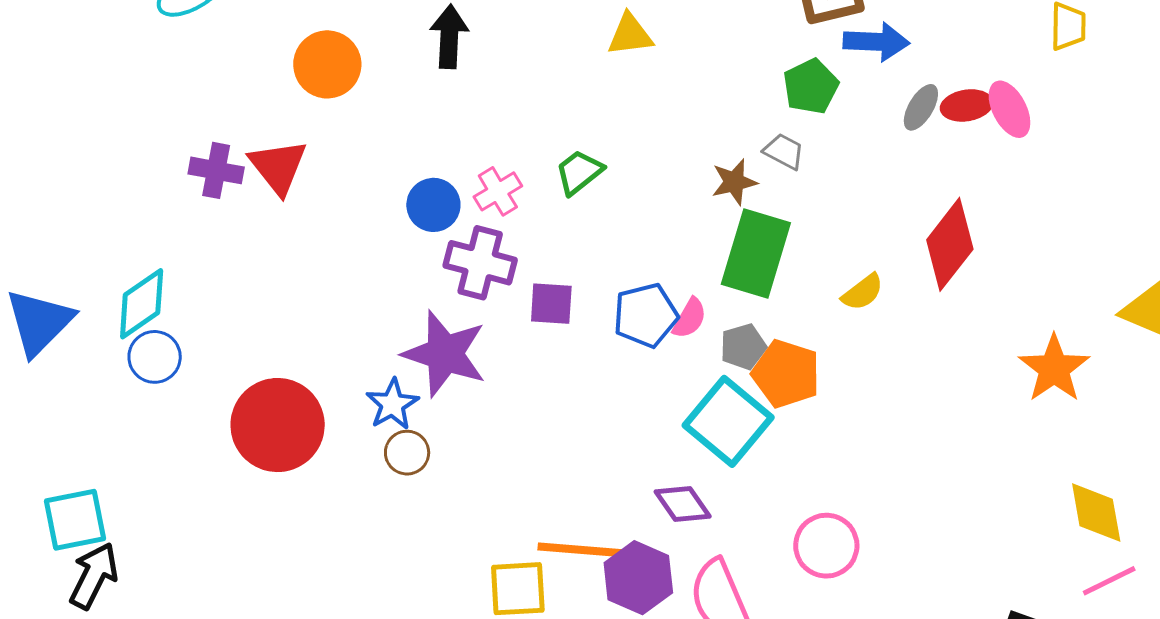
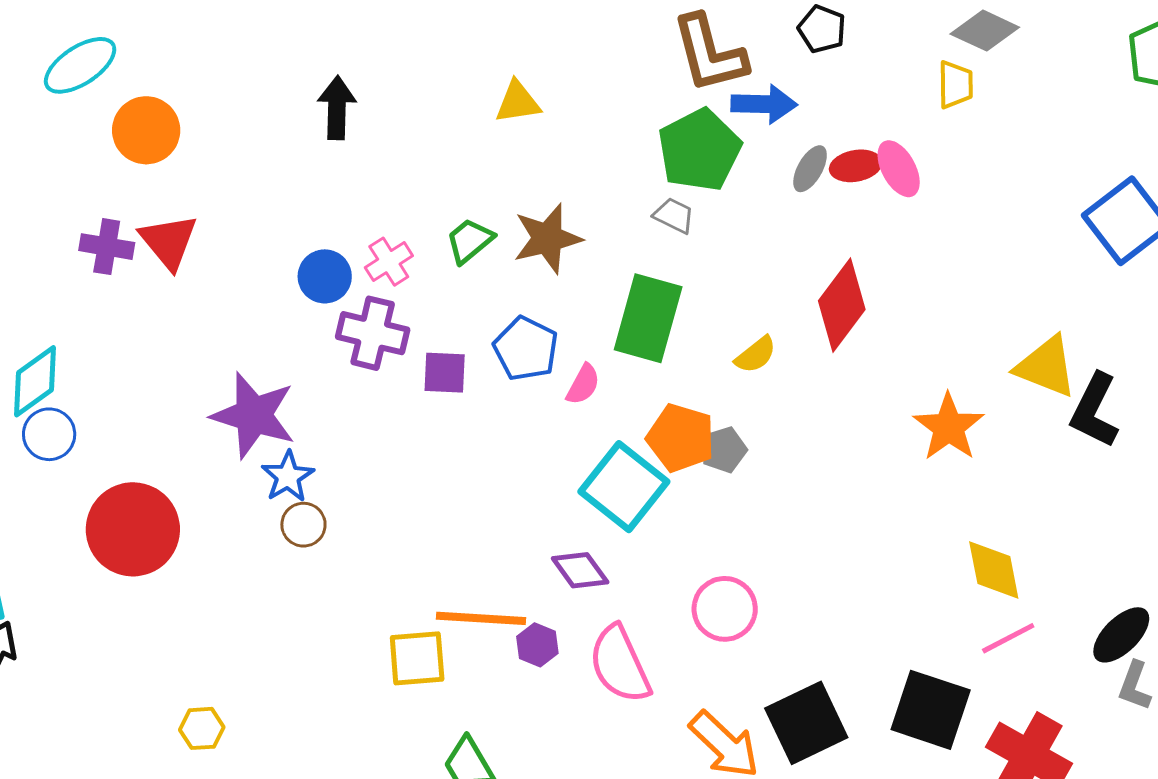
orange circle: (327, 64) -> (146, 130), moved
green pentagon: (811, 86) -> (699, 150), size x1.5
brown star: (734, 182) -> (547, 238), moved, size x1.5
blue pentagon: (646, 315) -> (526, 349), moved, turned -30
gray pentagon: (743, 347) -> (724, 450), moved
purple star: (445, 354) -> (254, 415), moved
red circle: (278, 425) -> (133, 529), moved
purple hexagon: (638, 578) -> (537, 645), size x0.6

